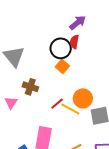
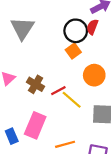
brown cross: (30, 87) -> (36, 84), moved
orange circle: (83, 98) -> (94, 75), moved

